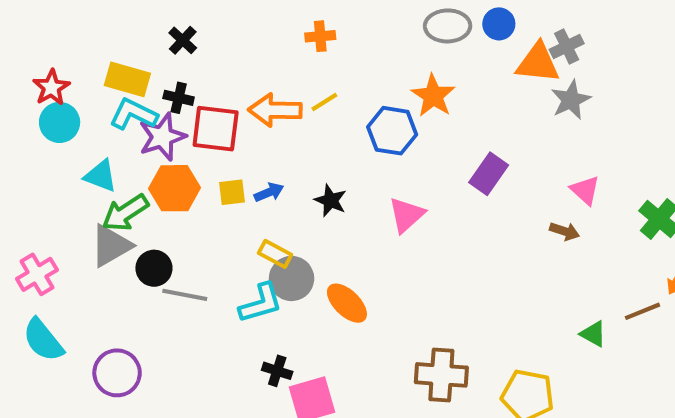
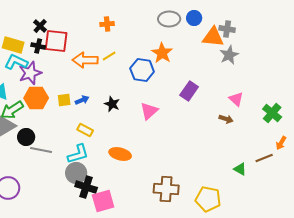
gray cross: (567, 46) -> (227, 29), turned 35
black cross: (179, 98) -> (38, 46), moved
red square: (216, 129) -> (56, 41), moved
gray circle: (292, 278) -> (76, 173), moved
orange ellipse: (347, 303) -> (120, 154), turned -30
black cross: (277, 371) -> (86, 187), size x1.5

